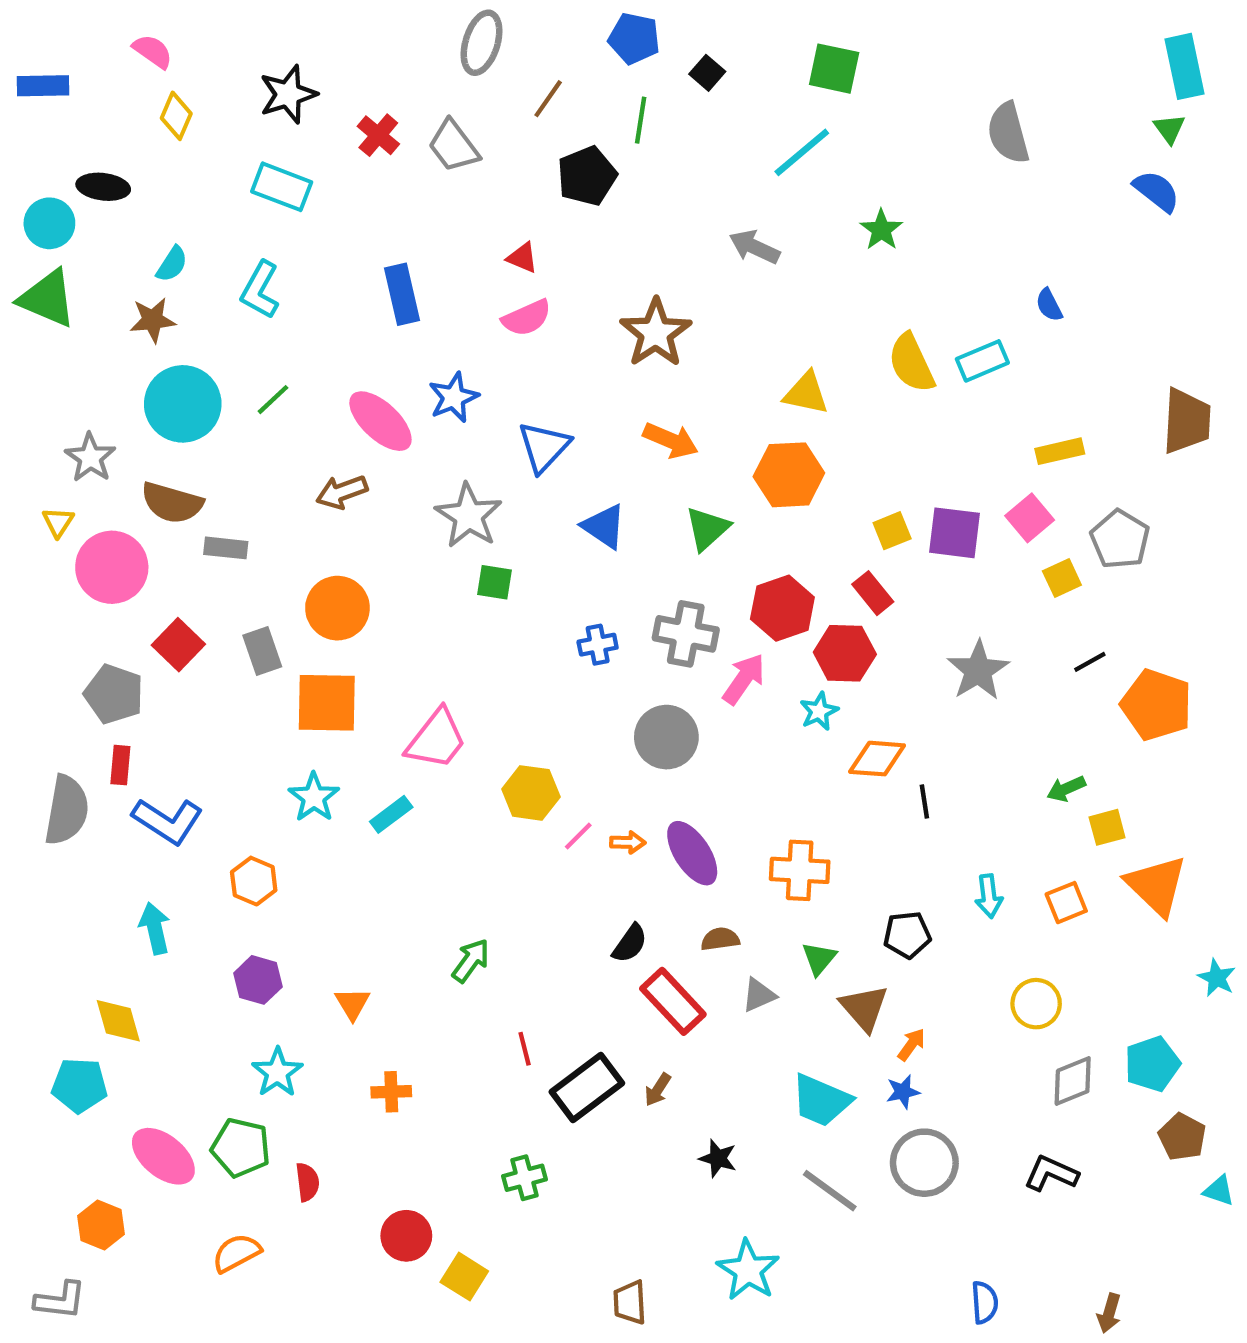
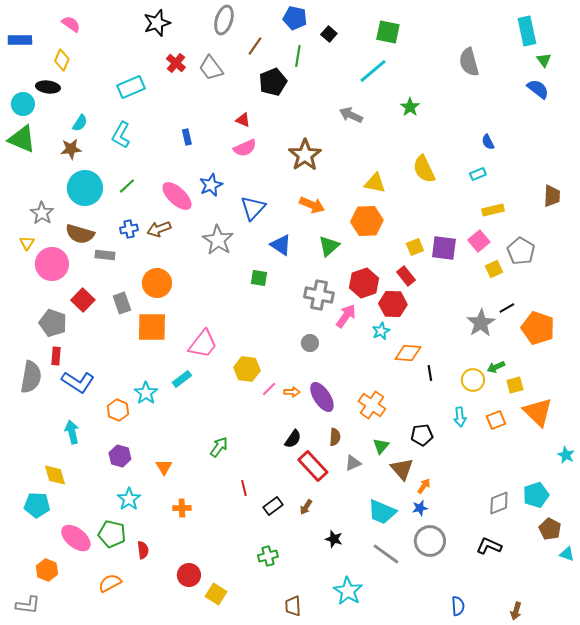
cyan rectangle: (1184, 66) -> (527, 31), moved
black star: (288, 94) -> (157, 23), moved
yellow diamond: (176, 116) -> (62, 60), moved
cyan rectangle: (282, 187) -> (131, 87), turned -44
blue rectangle: (402, 294) -> (187, 137), size x0.6
cyan rectangle: (982, 361) -> (478, 174), moved, size x0.7
brown trapezoid: (1187, 421) -> (552, 196), size x0.7
green square: (494, 582) -> (259, 278), moved
blue cross: (598, 645) -> (129, 229), moved
gray star: (978, 670) -> (481, 323), moved
gray circle: (666, 737) -> (310, 343), size x0.6
cyan star: (314, 797) -> (146, 393), moved
orange cross: (800, 870) -> (372, 405), turned 32
brown semicircle: (720, 939) -> (335, 437), turned 102
yellow circle: (1036, 1004) -> (473, 380), moved
black rectangle: (587, 1087) -> (273, 506), size x0.6
green cross: (525, 1178) -> (268, 556), moved

